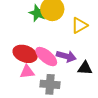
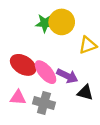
green star: (37, 13) -> (45, 23), turned -30
pink triangle: (27, 72) -> (18, 98), moved

